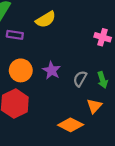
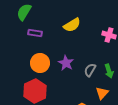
yellow semicircle: (46, 19) -> (72, 25), moved

